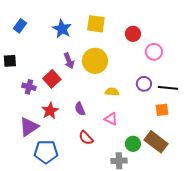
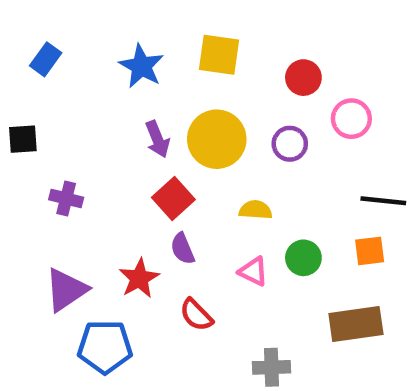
red square: (52, 79) -> (173, 198), moved
purple circle: (144, 84) -> (290, 144), moved
red star: (50, 111) -> (139, 278), moved
brown rectangle: (156, 142) -> (356, 324), turned -45
green circle: (133, 144) -> (303, 258), moved

